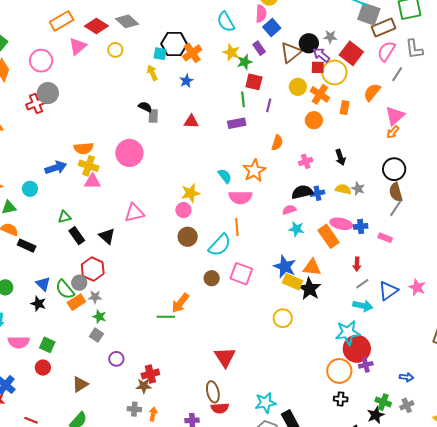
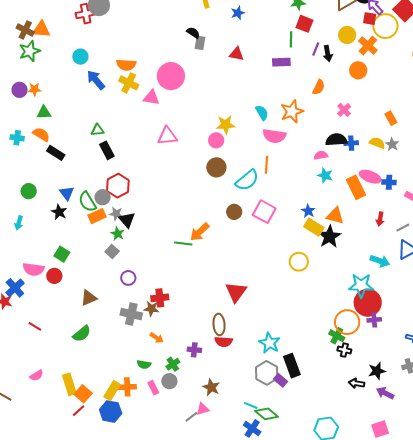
orange rectangle: (345, 108) -> (391, 118), moved, turned -48
black arrow: (340, 157) -> (328, 53), moved
pink cross: (306, 161) -> (344, 110), turned -32
blue arrow: (56, 168) -> (96, 80), turned -120
pink triangle: (93, 181) -> (151, 98), moved
cyan circle: (30, 189) -> (80, 57), moved
black triangle: (107, 236) -> (127, 220), moved
blue star: (285, 267) -> (308, 211), size x0.6
gray line: (362, 284) -> (403, 228), moved
pink semicircle: (19, 342) -> (33, 269), moved
green cross: (383, 402) -> (337, 336), moved
cyan star: (266, 403) -> (270, 343), turned 30
gray cross: (134, 409) -> (131, 314), moved, size x1.5
orange arrow: (153, 414) -> (157, 338), turned 104

